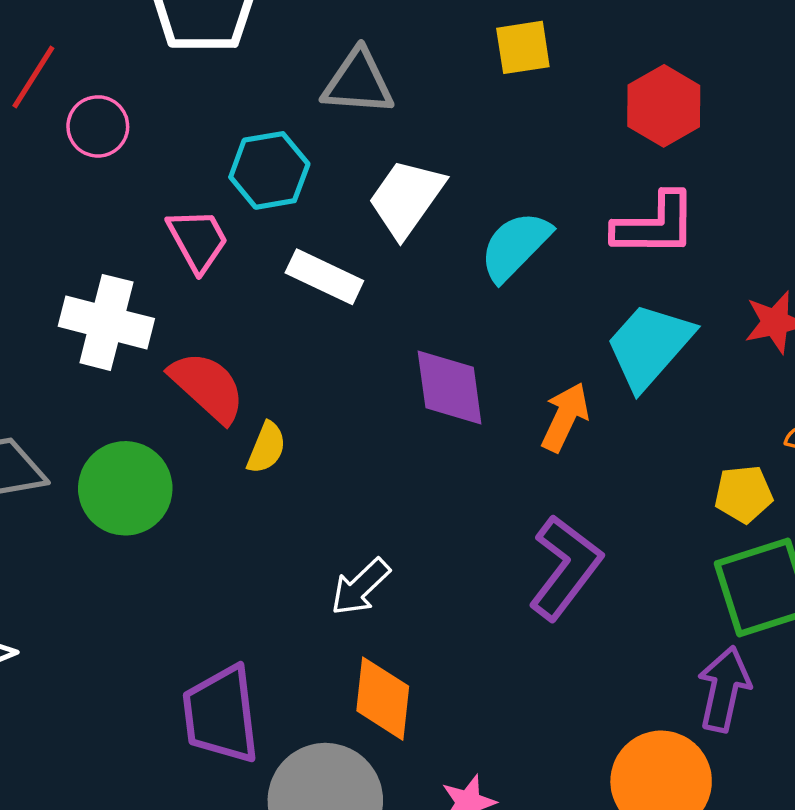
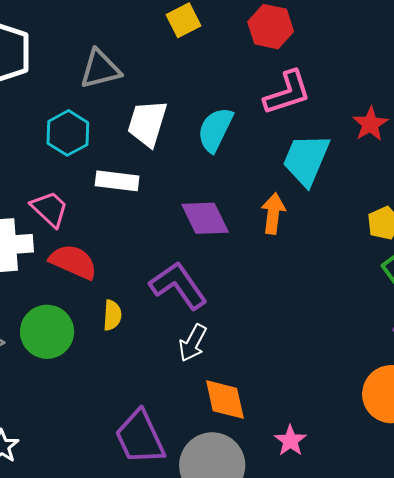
pink trapezoid: (198, 240) -> (50, 209), moved
yellow semicircle: (266, 448) -> (112, 315), moved
purple L-shape: (565, 567) -> (178, 285), moved, turned -54

